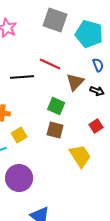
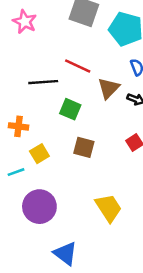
green square: (56, 106) -> (70, 109), moved
yellow trapezoid: (80, 156) -> (109, 208), moved

